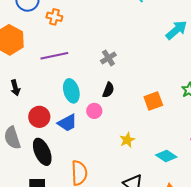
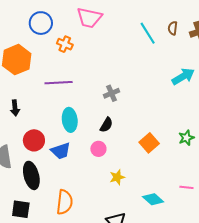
orange square: (153, 101) -> (149, 143), turned -30
pink circle: (94, 111) -> (98, 149), moved

